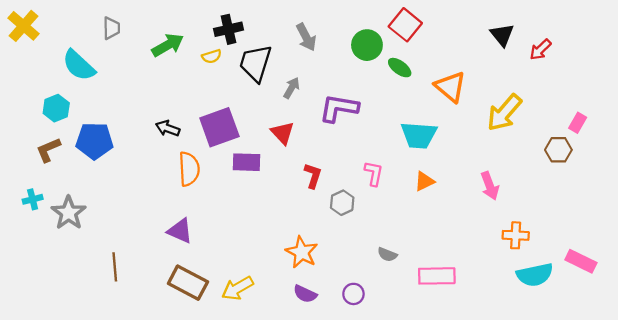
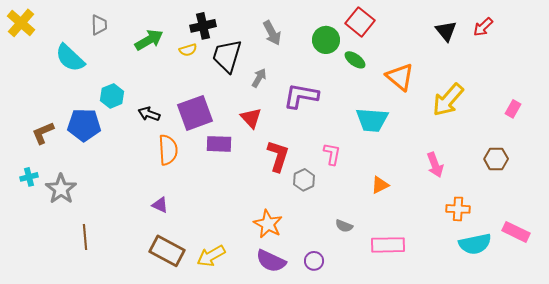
red arrow: (540, 50) -> (483, 27), moved
cyan hexagon: (56, 108) -> (112, 96), moved
brown hexagon: (558, 150) -> (496, 159), moved
red L-shape: (313, 176) -> (278, 156), size x1.4
orange triangle: (424, 181) -> (380, 185), moved
purple triangle: (180, 231) -> (160, 205), size x0.7
brown line: (115, 267) -> (85, 237), moved
purple semicircle: (305, 294) -> (271, 261), size x1.4

